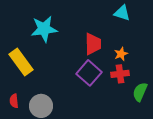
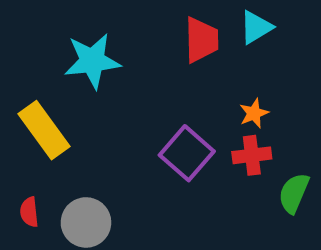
cyan triangle: (122, 13) -> (256, 27), turned -48
red trapezoid: (93, 44) -> (201, 40), moved

